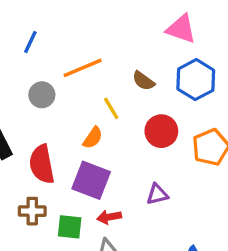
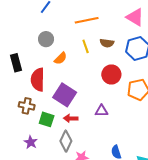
orange line: (83, 68) -> (87, 20), moved
brown semicircle: (143, 81) -> (107, 43), turned -40
yellow line: (111, 108) -> (86, 46), moved
orange semicircle: (93, 138) -> (61, 58), moved

